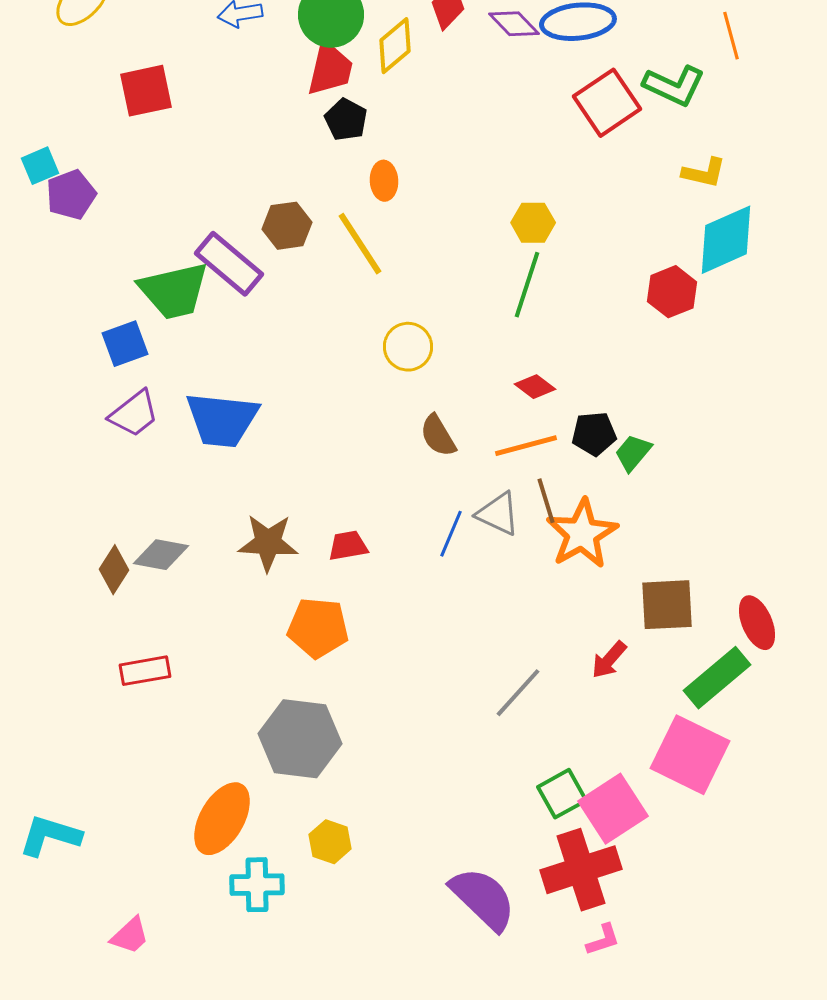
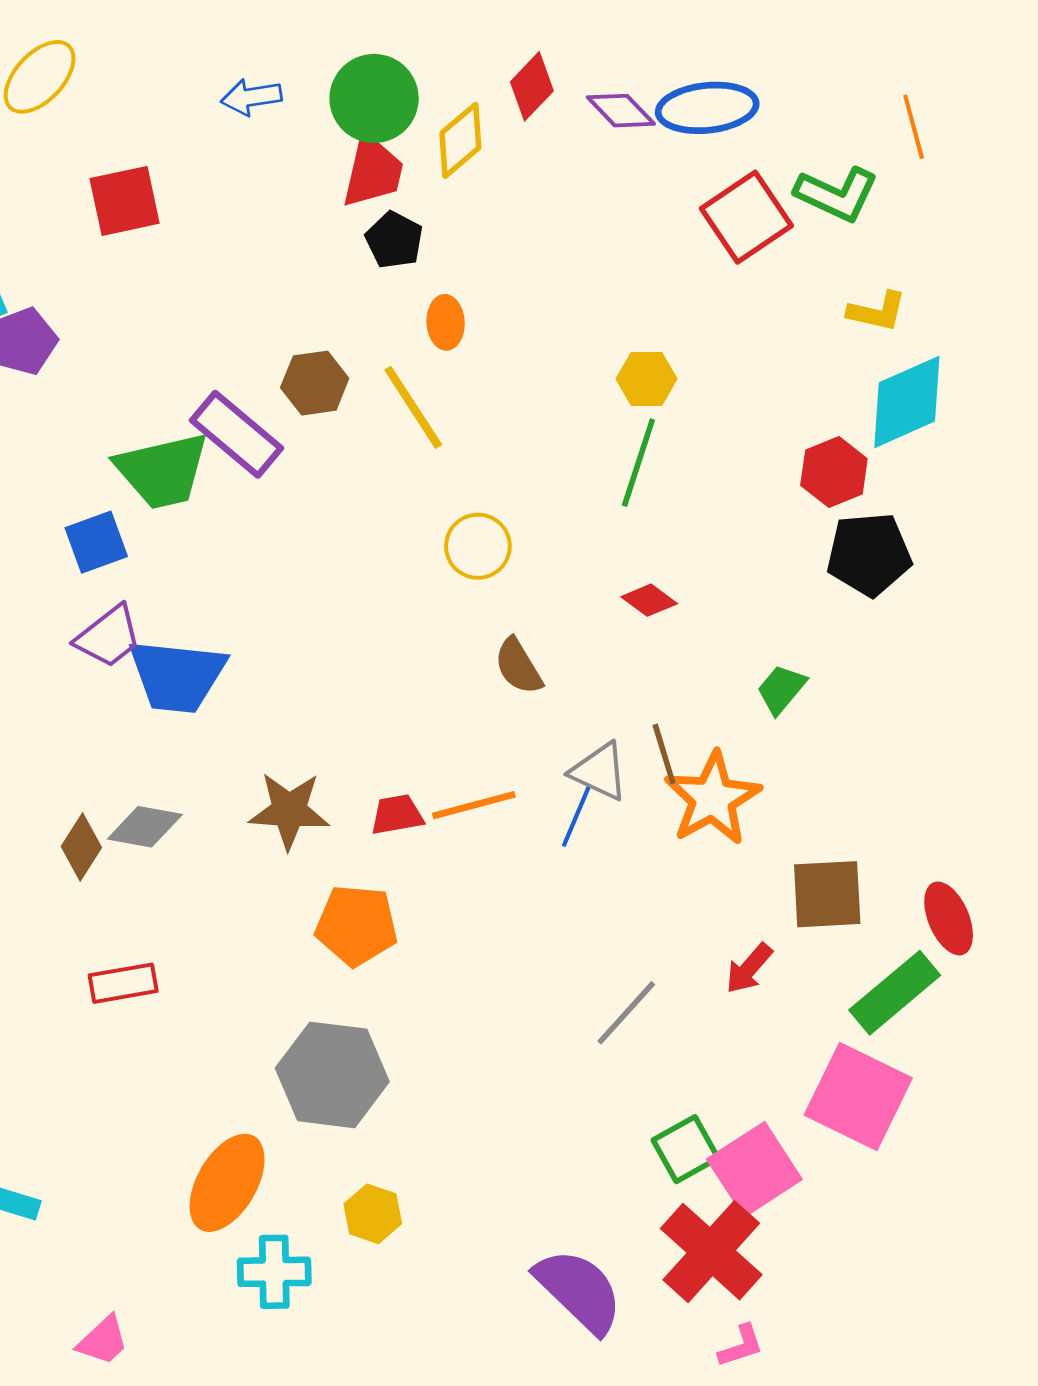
blue trapezoid: (222, 420) -> (177, 676), moved
black pentagon: (594, 434) -> (869, 554), moved, size x1.4
orange line: (526, 446) -> (474, 805), moved
blue line: (451, 534) -> (576, 816), moved
red cross: (581, 870) -> (711, 1252), turned -30

